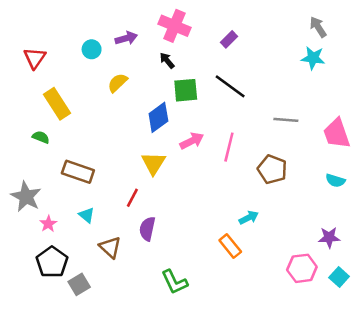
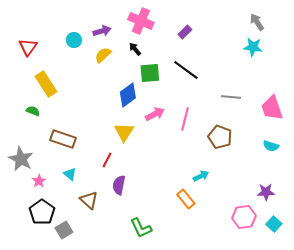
yellow semicircle: (118, 83) -> (103, 55), moved

